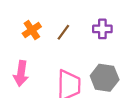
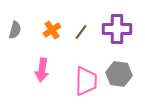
purple cross: (102, 29) -> (117, 29), size x1.6

